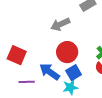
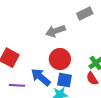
blue square: (74, 73) -> (64, 80), turned 35

